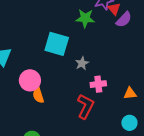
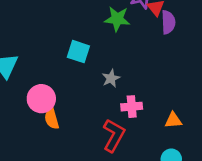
purple semicircle: (124, 19) -> (168, 22), turned -48
cyan square: (57, 44) -> (78, 52), size x0.7

